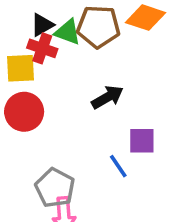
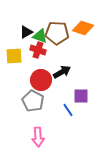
red cross: (42, 48) -> (38, 50), moved
red circle: (24, 112) -> (41, 80), moved
gray pentagon: (55, 188) -> (33, 101), moved

